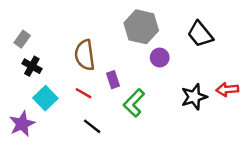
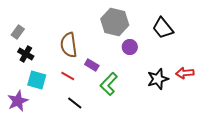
purple rectangle: (113, 80) -> (92, 65), turned -40
cyan square: (45, 98) -> (37, 80), turned -30

